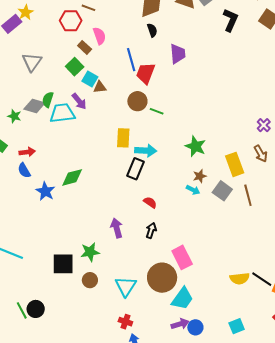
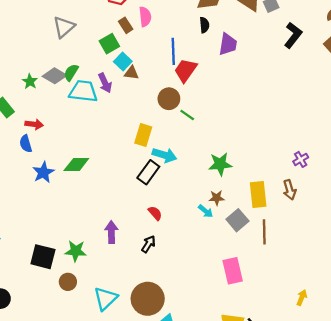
purple trapezoid: (178, 54) -> (228, 44), moved
green star: (196, 146) -> (220, 164), turned 30
pink rectangle: (182, 257) -> (233, 271), moved

